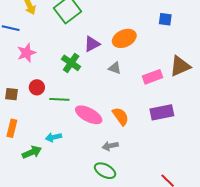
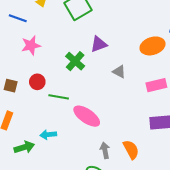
orange ellipse: (124, 38) -> (153, 46), moved
orange semicircle: (121, 116) -> (131, 150), moved
gray arrow: (110, 146) -> (105, 150), turned 84

